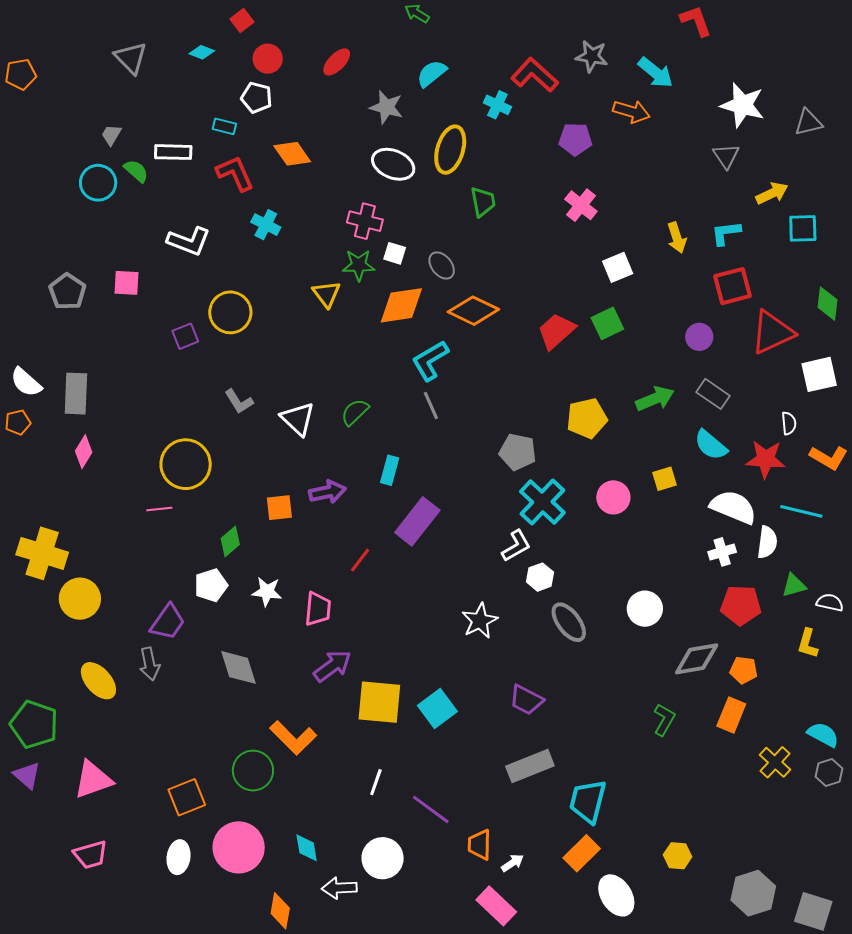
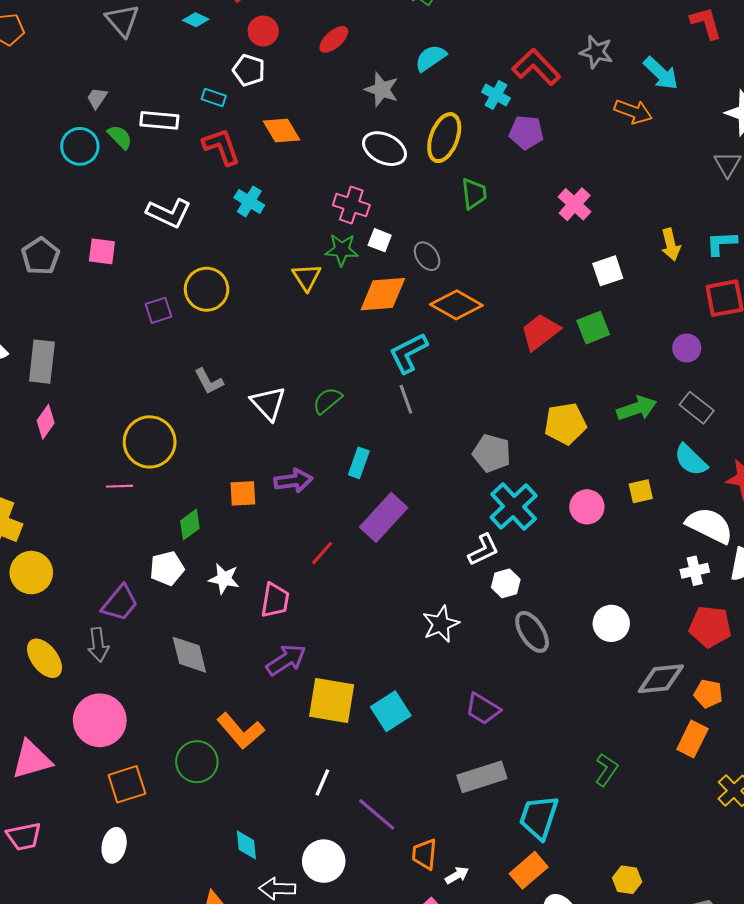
purple pentagon: (575, 139) -> (526, 132), moved
green L-shape: (664, 720) -> (606, 770), moved
pink circle: (239, 847) -> (100, 720), moved

